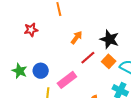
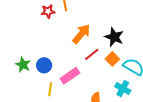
red star: (31, 30) -> (48, 11), moved
orange arrow: (77, 38) -> (81, 34), size x1.5

